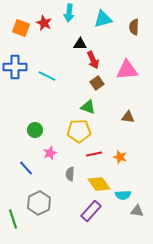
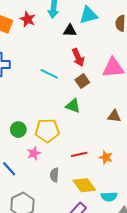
black triangle: (80, 44) -> (70, 31), moved
cyan line: (47, 76) -> (49, 74), moved
yellow pentagon: (79, 131) -> (47, 131), moved

